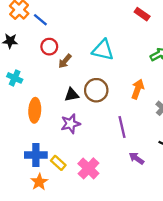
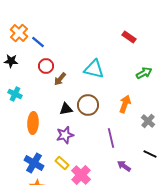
blue cross: (36, 155) -> (34, 163), turned 30
yellow rectangle: (58, 163) -> (62, 163), moved

